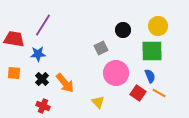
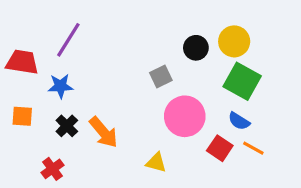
yellow circle: (158, 26) -> (234, 41), moved
green square: (152, 51) -> (242, 81), turned 30
blue semicircle: (150, 76) -> (239, 121), turned 144
yellow triangle: (98, 102) -> (156, 163), turned -32
red cross: (43, 106) -> (52, 169), moved, turned 32

